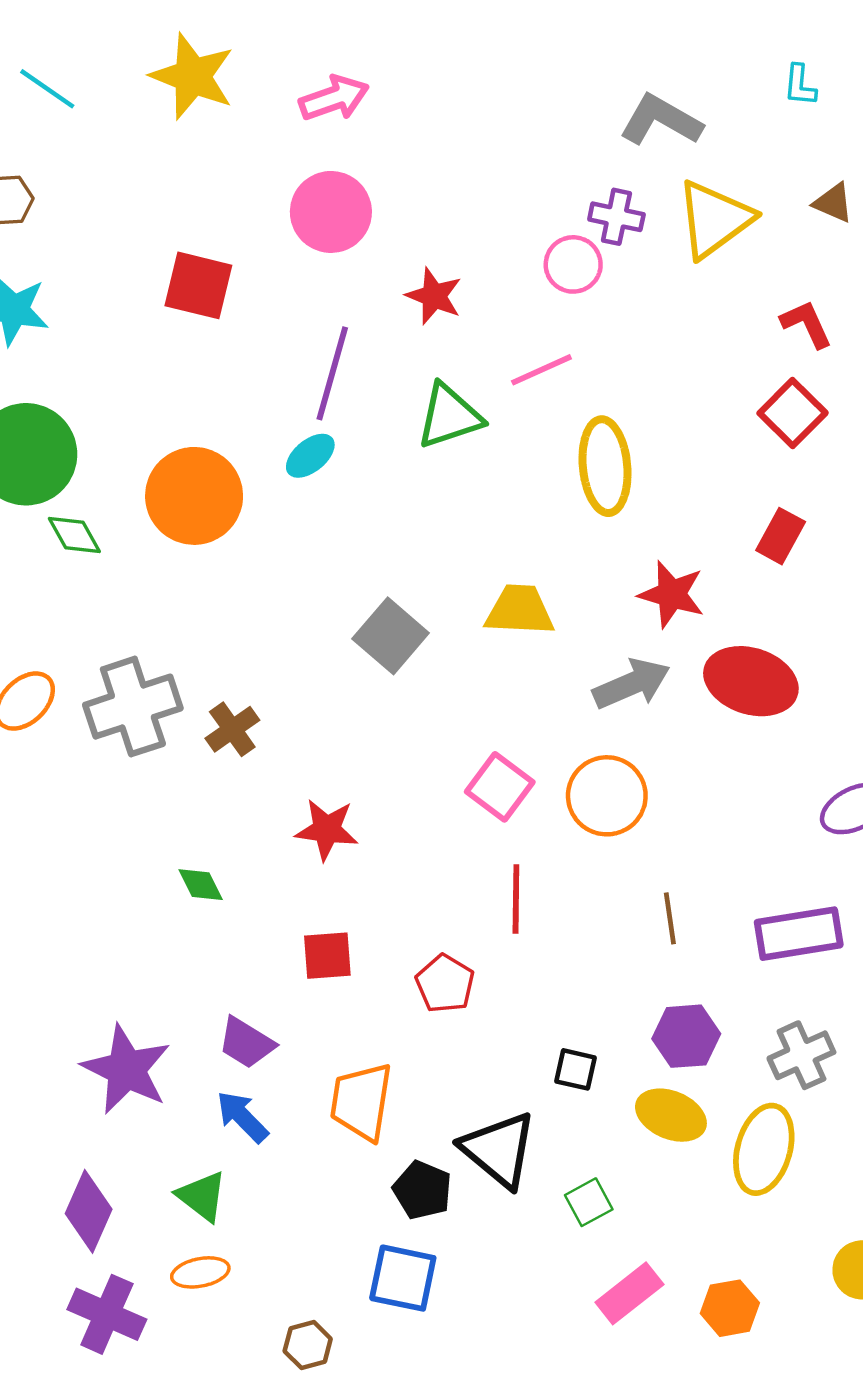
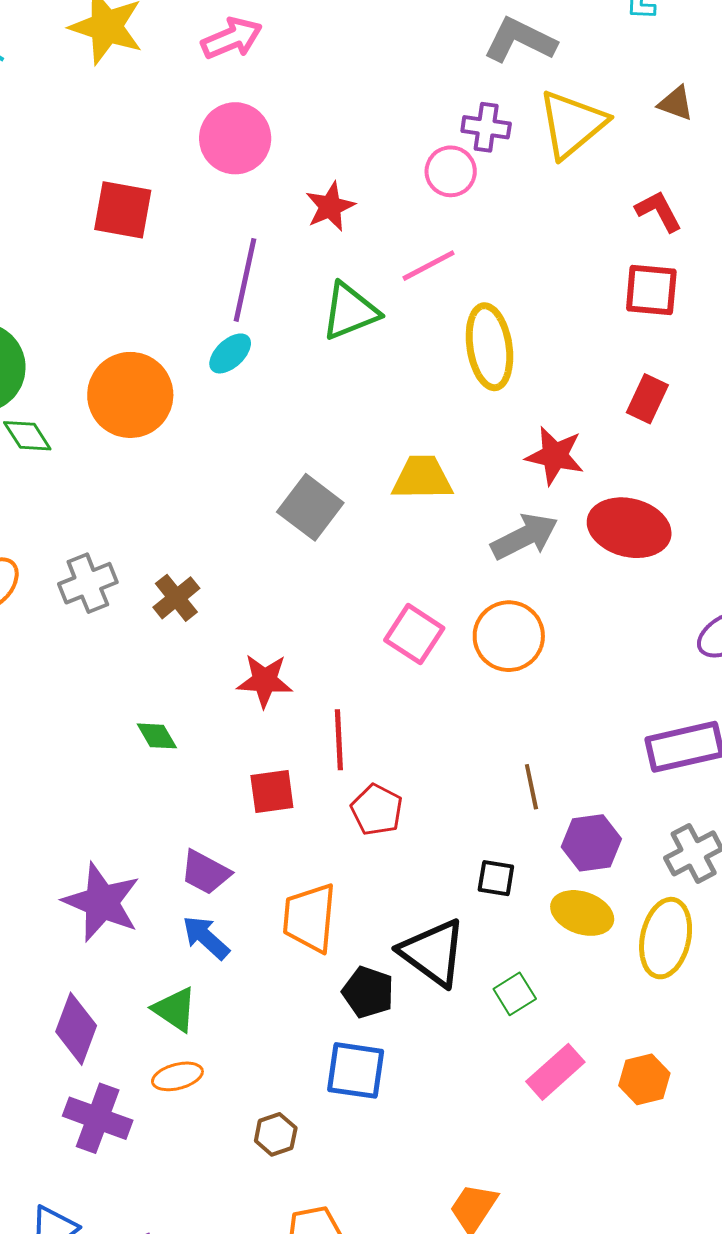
red star: (434, 296) -> (330, 207), turned 30
red square: (793, 413) -> (651, 290), turned -36
gray cross: (133, 707) -> (88, 583), size x0.7
red line: (516, 899) -> (339, 740), moved
brown line: (670, 918) -> (531, 787), moved

